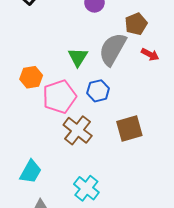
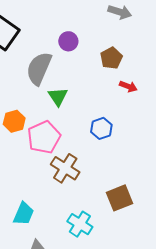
gray semicircle: (113, 49) -> (39, 68), moved
blue hexagon: (98, 91) -> (101, 128), moved
brown square: (129, 129) -> (119, 198), moved

